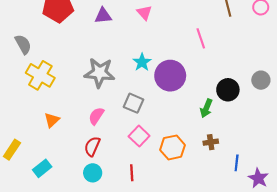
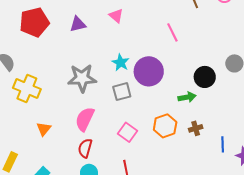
gray square: (134, 103) -> (122, 92), moved, turned -30
green arrow: (206, 108) -> (187, 97), turned -114
pink semicircle: (96, 116) -> (85, 119), size x1.4
orange hexagon: (173, 147) -> (165, 126), moved

